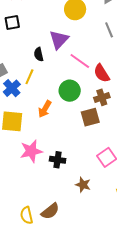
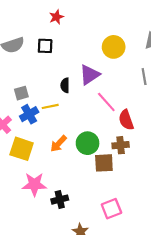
yellow line: (29, 77) -> (50, 106), turned 42
green circle: (70, 91) -> (88, 143), moved
black cross: (58, 160) -> (60, 200), turned -35

